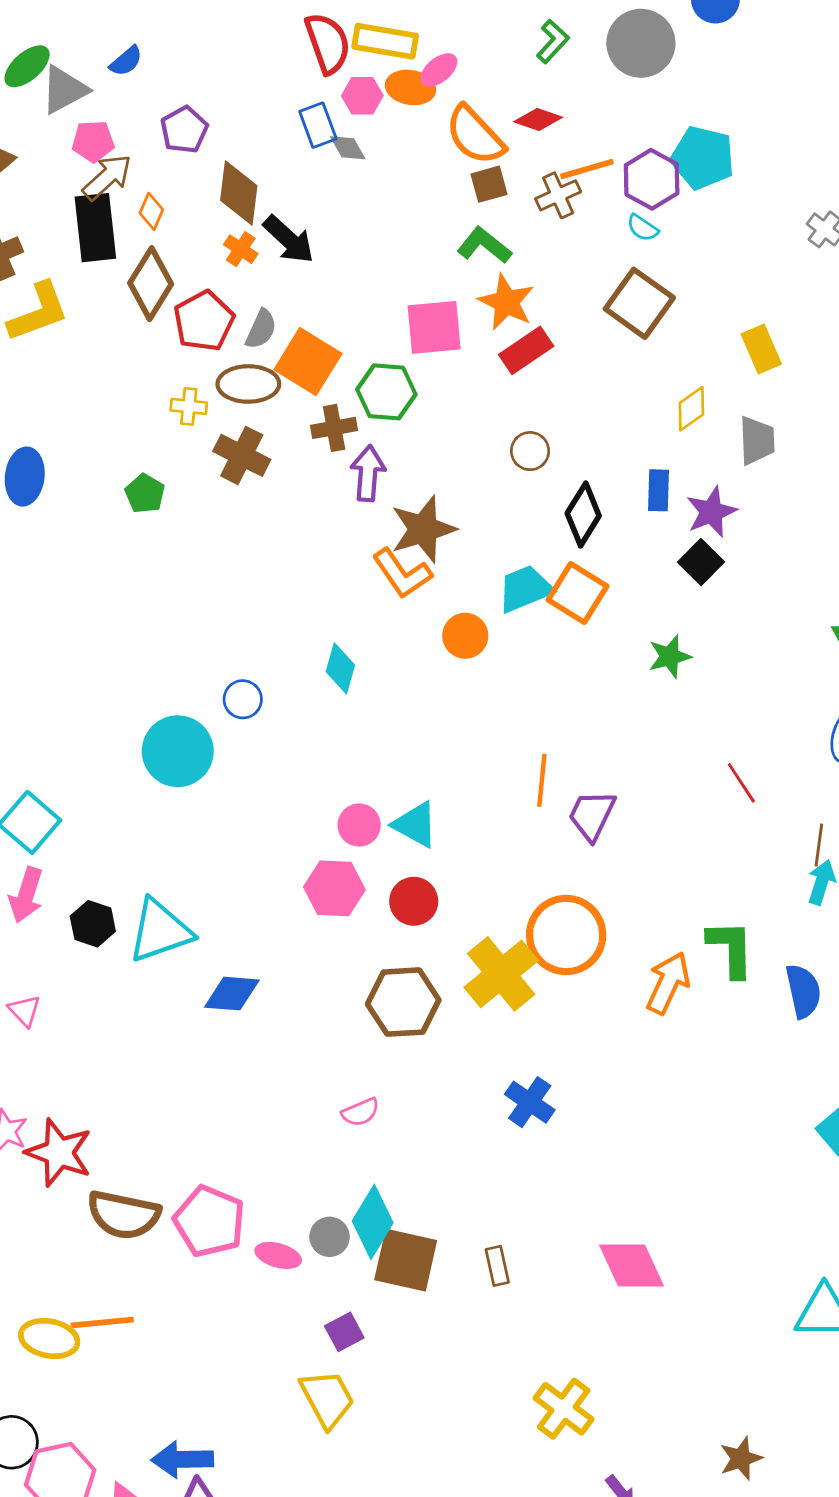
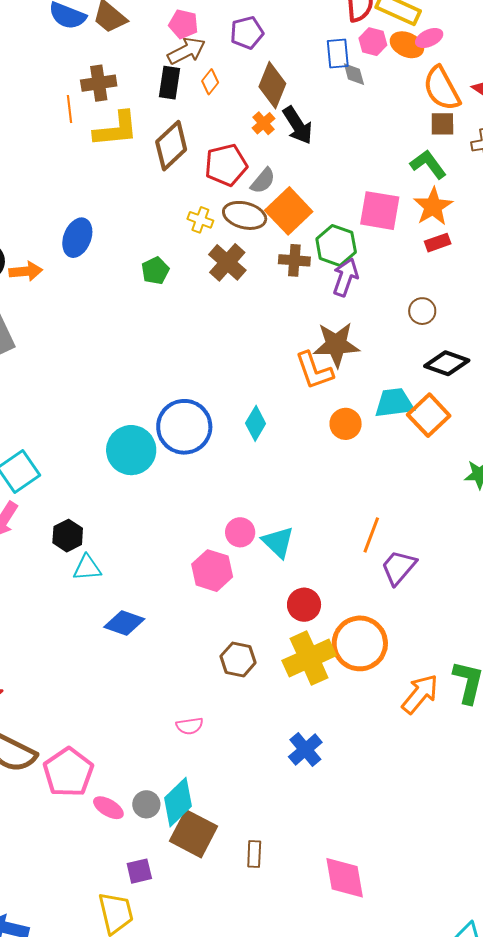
black rectangle: (95, 228) -> (170, 83), size x0.7
brown diamond: (151, 284) -> (171, 146), moved
red rectangle: (526, 350) -> (438, 243), size x0.7
purple arrow: (368, 473) -> (345, 277), moved
black diamond: (583, 514) -> (447, 363), turned 63
blue circle: (243, 699) -> (184, 427), size x2.0
red circle: (414, 901) -> (304, 605), moved
black hexagon: (93, 924) -> (68, 536), moved
cyan triangle: (160, 931) -> (87, 568), size x0.6
brown hexagon: (403, 1002) -> (238, 659), size x0.7

